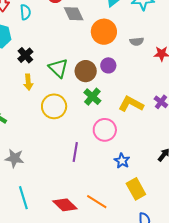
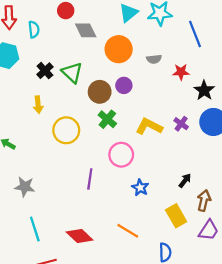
black cross: (25, 55) -> (45, 71), moved
green triangle: (58, 68) -> (72, 73), moved
yellow rectangle: (136, 189) -> (176, 216), moved
orange line: (97, 202) -> (128, 231), moved

